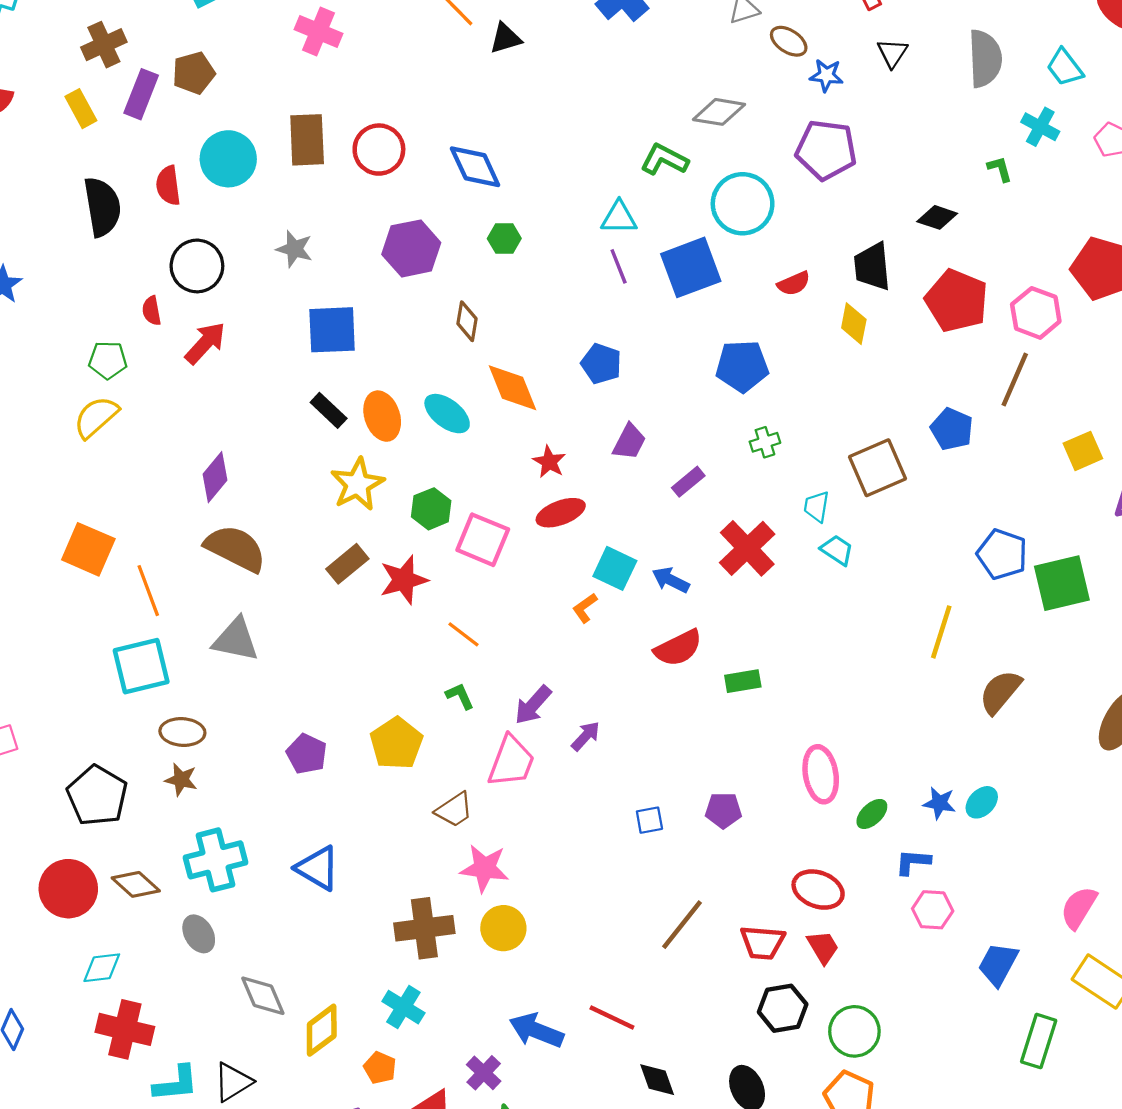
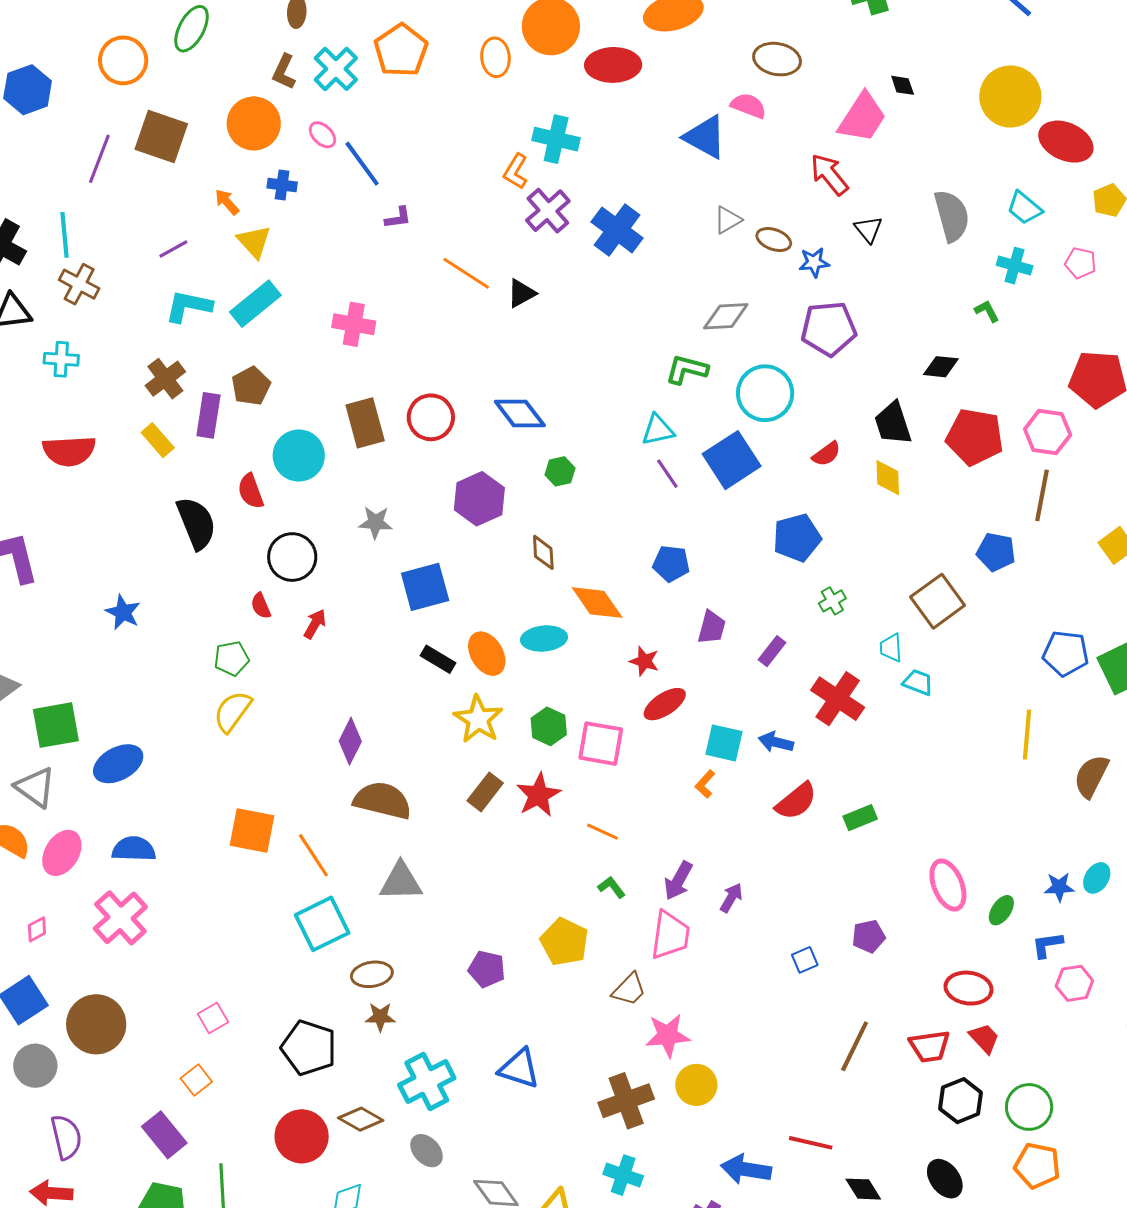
red arrow: (205, 343) -> (315, 624), size x0.7
cyan ellipse: (447, 414) -> (544, 639), turned -30

